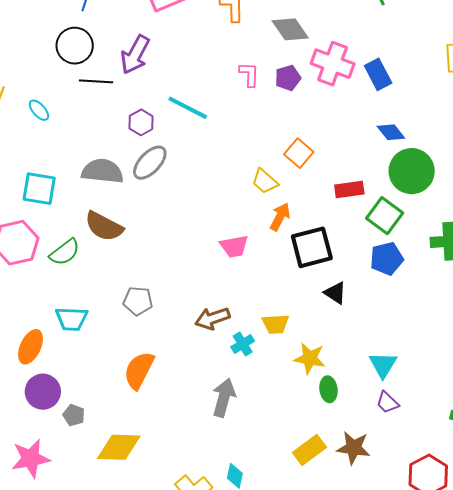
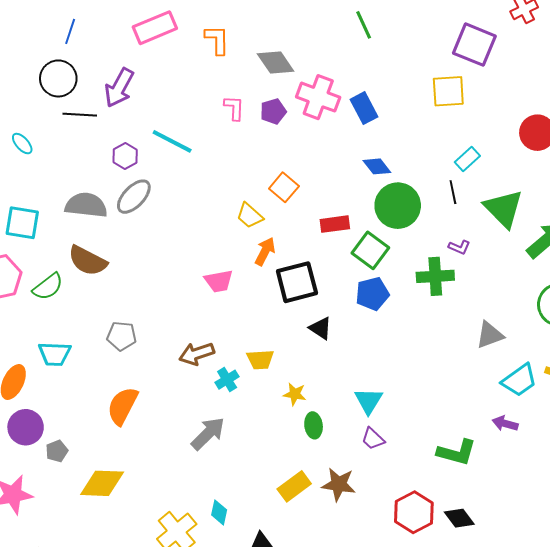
yellow star: (310, 358) -> (295, 394), size x0.7
gray arrow: (224, 398) -> (208, 434), turned 30
gray pentagon: (74, 415) -> (57, 451), turned 30

